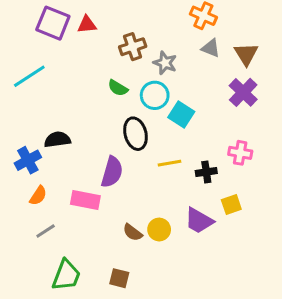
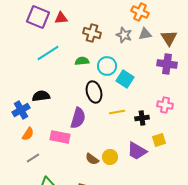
brown cross: (133, 47) -> (92, 33), turned 36
gray triangle: (211, 48) -> (145, 34), turned -32
gray star: (165, 63) -> (124, 35), moved
cyan line: (29, 76) -> (48, 53), moved
green semicircle: (118, 88) -> (82, 61), turned 144
purple cross: (243, 92) -> (167, 64), turned -36

